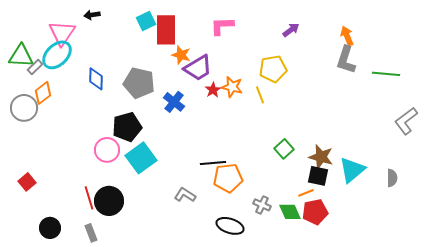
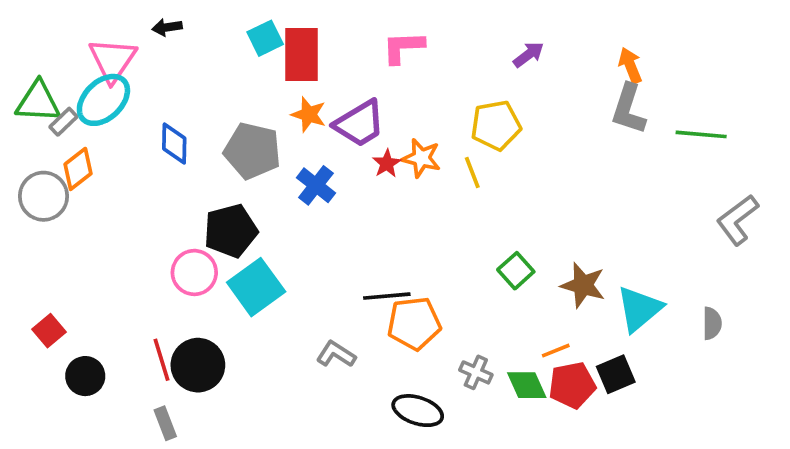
orange star: (181, 55) -> (309, 114), moved
black square: (318, 176) -> (616, 374), moved, turned -35
black circle: (50, 228) -> (85, 376), moved

